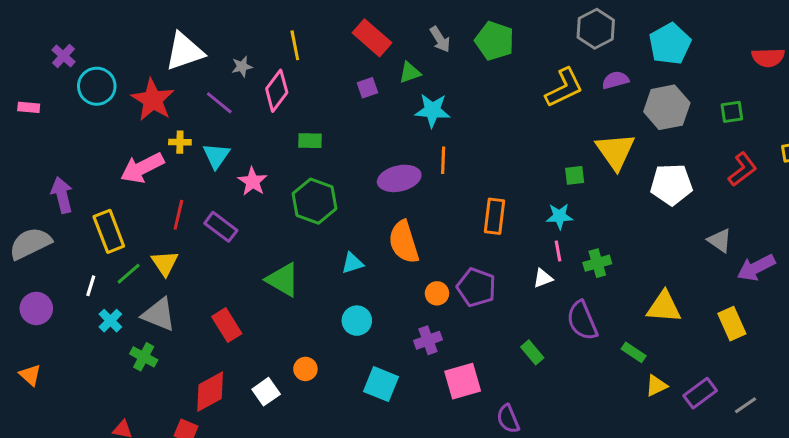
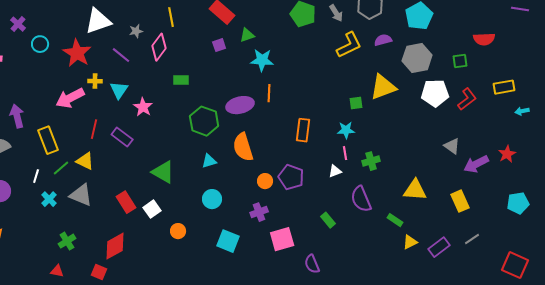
gray arrow: (440, 39) -> (336, 13), moved
red semicircle: (768, 57) -> (484, 39), moved
cyan circle: (97, 86) -> (40, 44), size x0.7
yellow triangle: (615, 151) -> (383, 87), turned 44
white pentagon: (671, 184) -> (435, 93), moved
green hexagon: (315, 201) -> (204, 121), moved
yellow triangle: (165, 263) -> (85, 161), turned -30
green cross: (144, 357) -> (67, 241), moved, turned 30
white square: (266, 392) -> (152, 209), moved
gray line: (745, 405) -> (472, 239), moved

